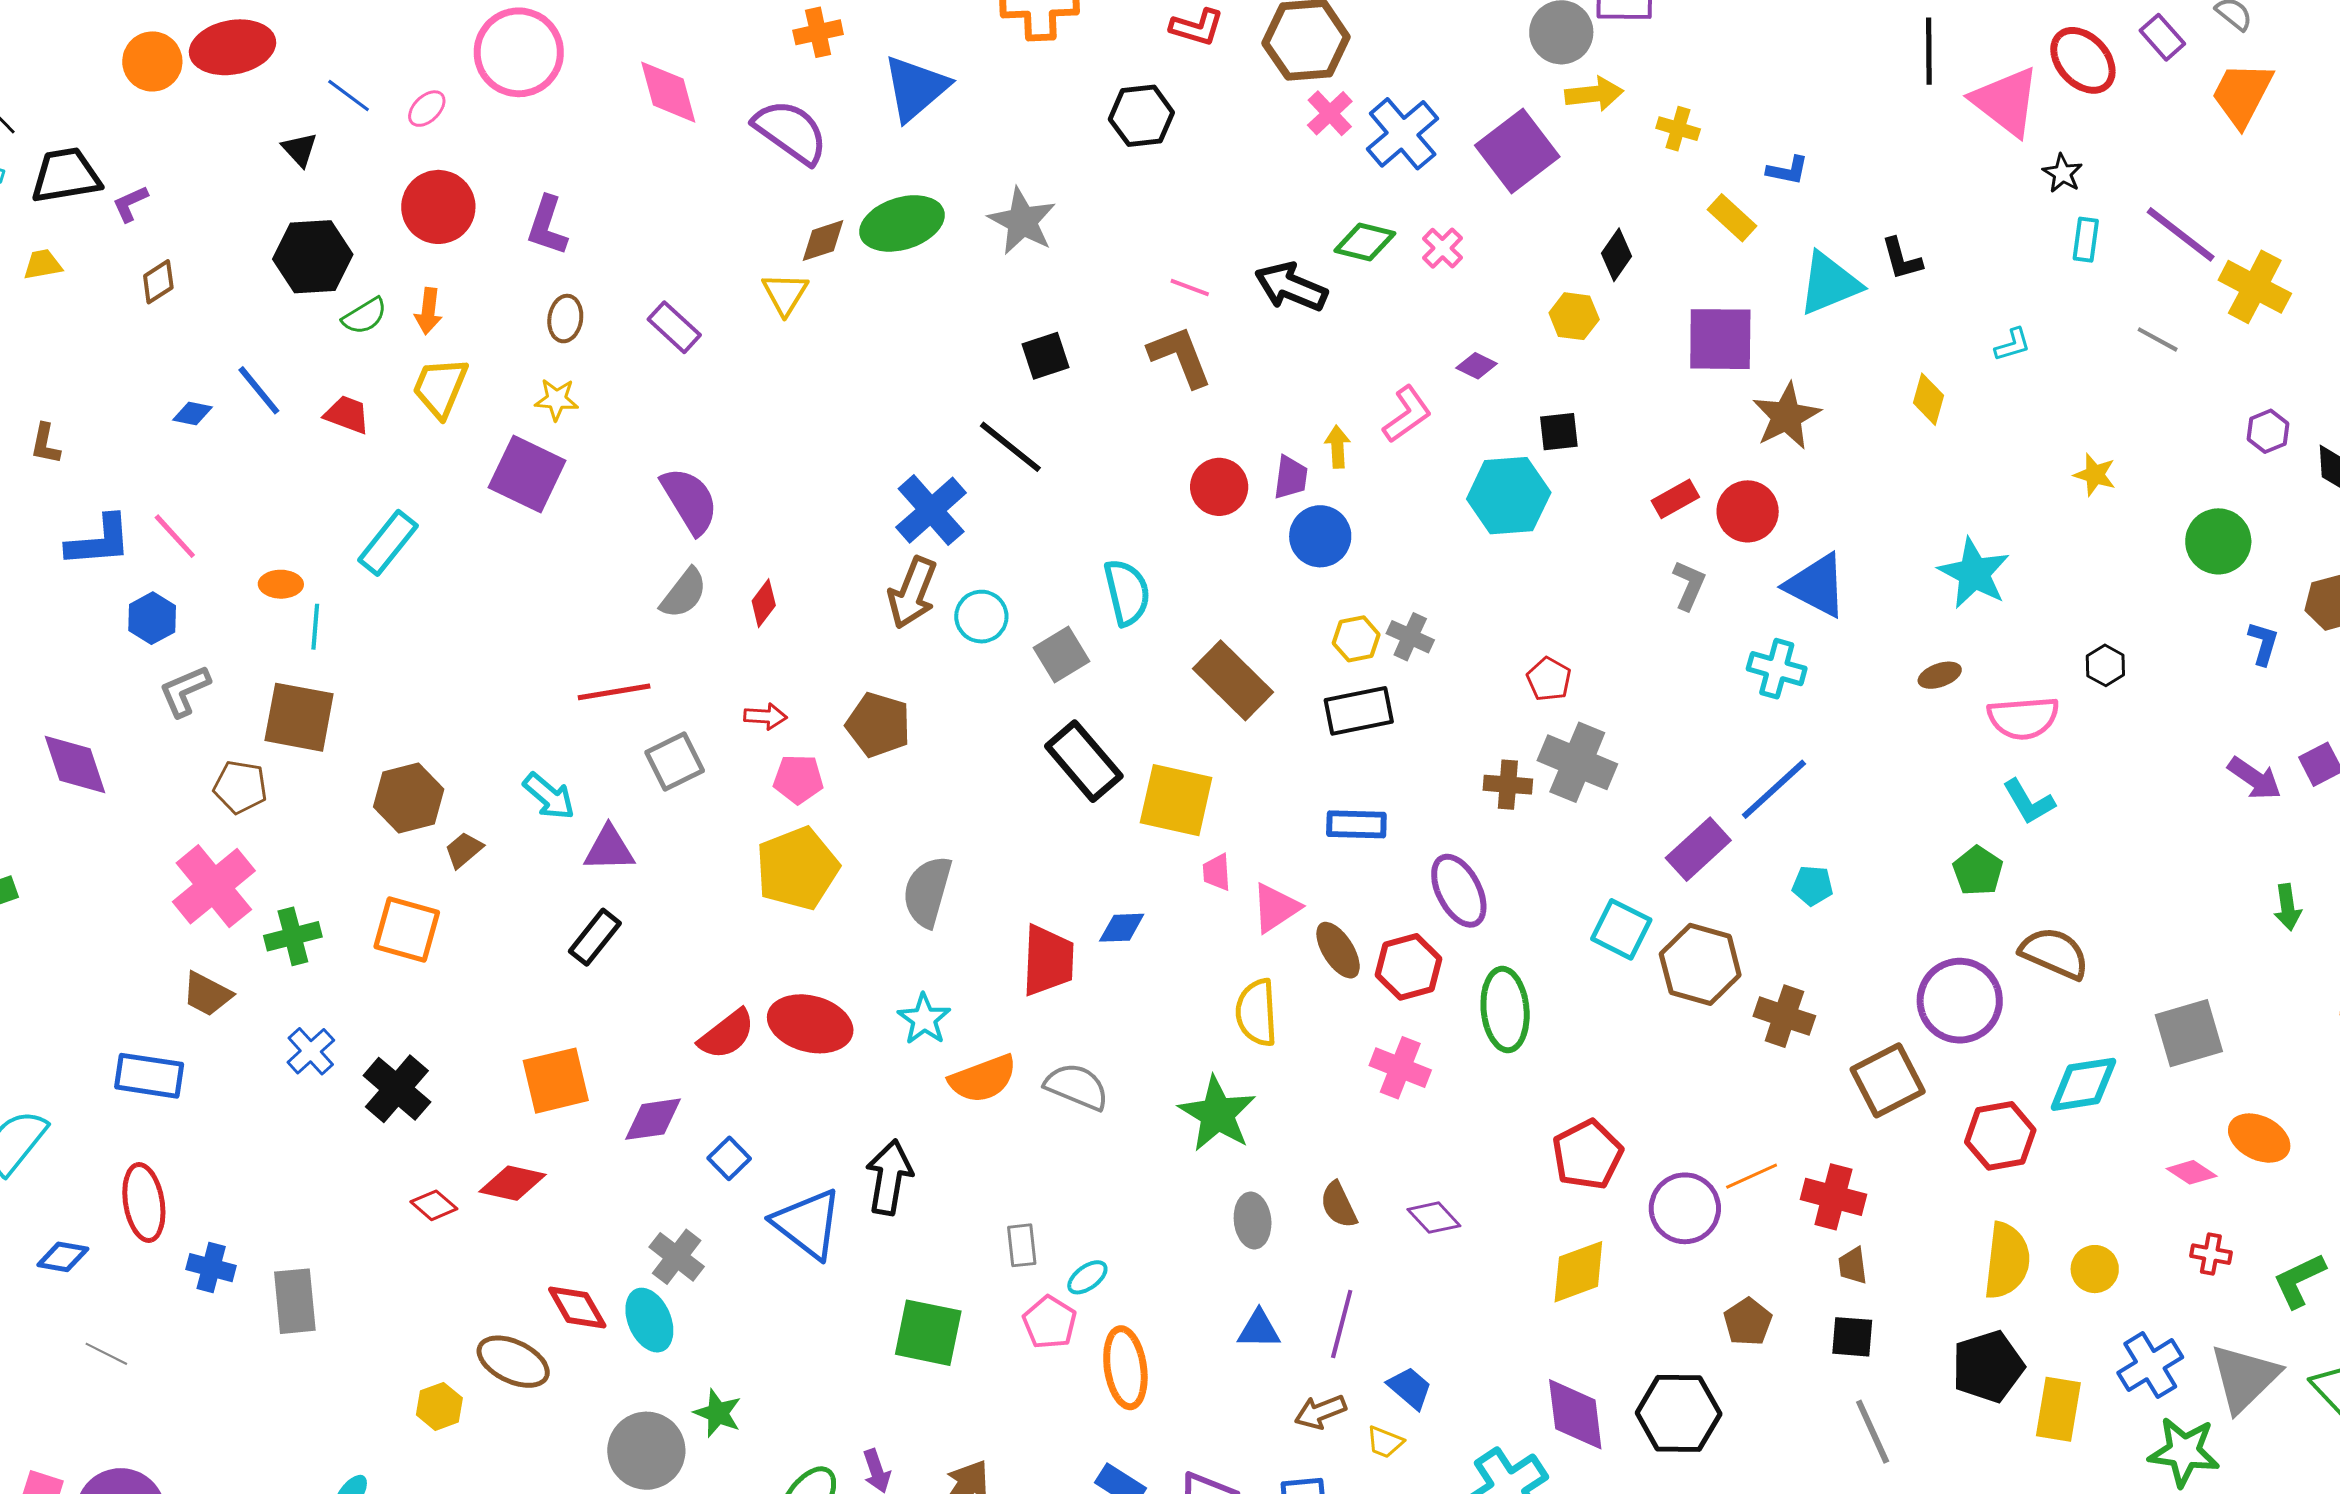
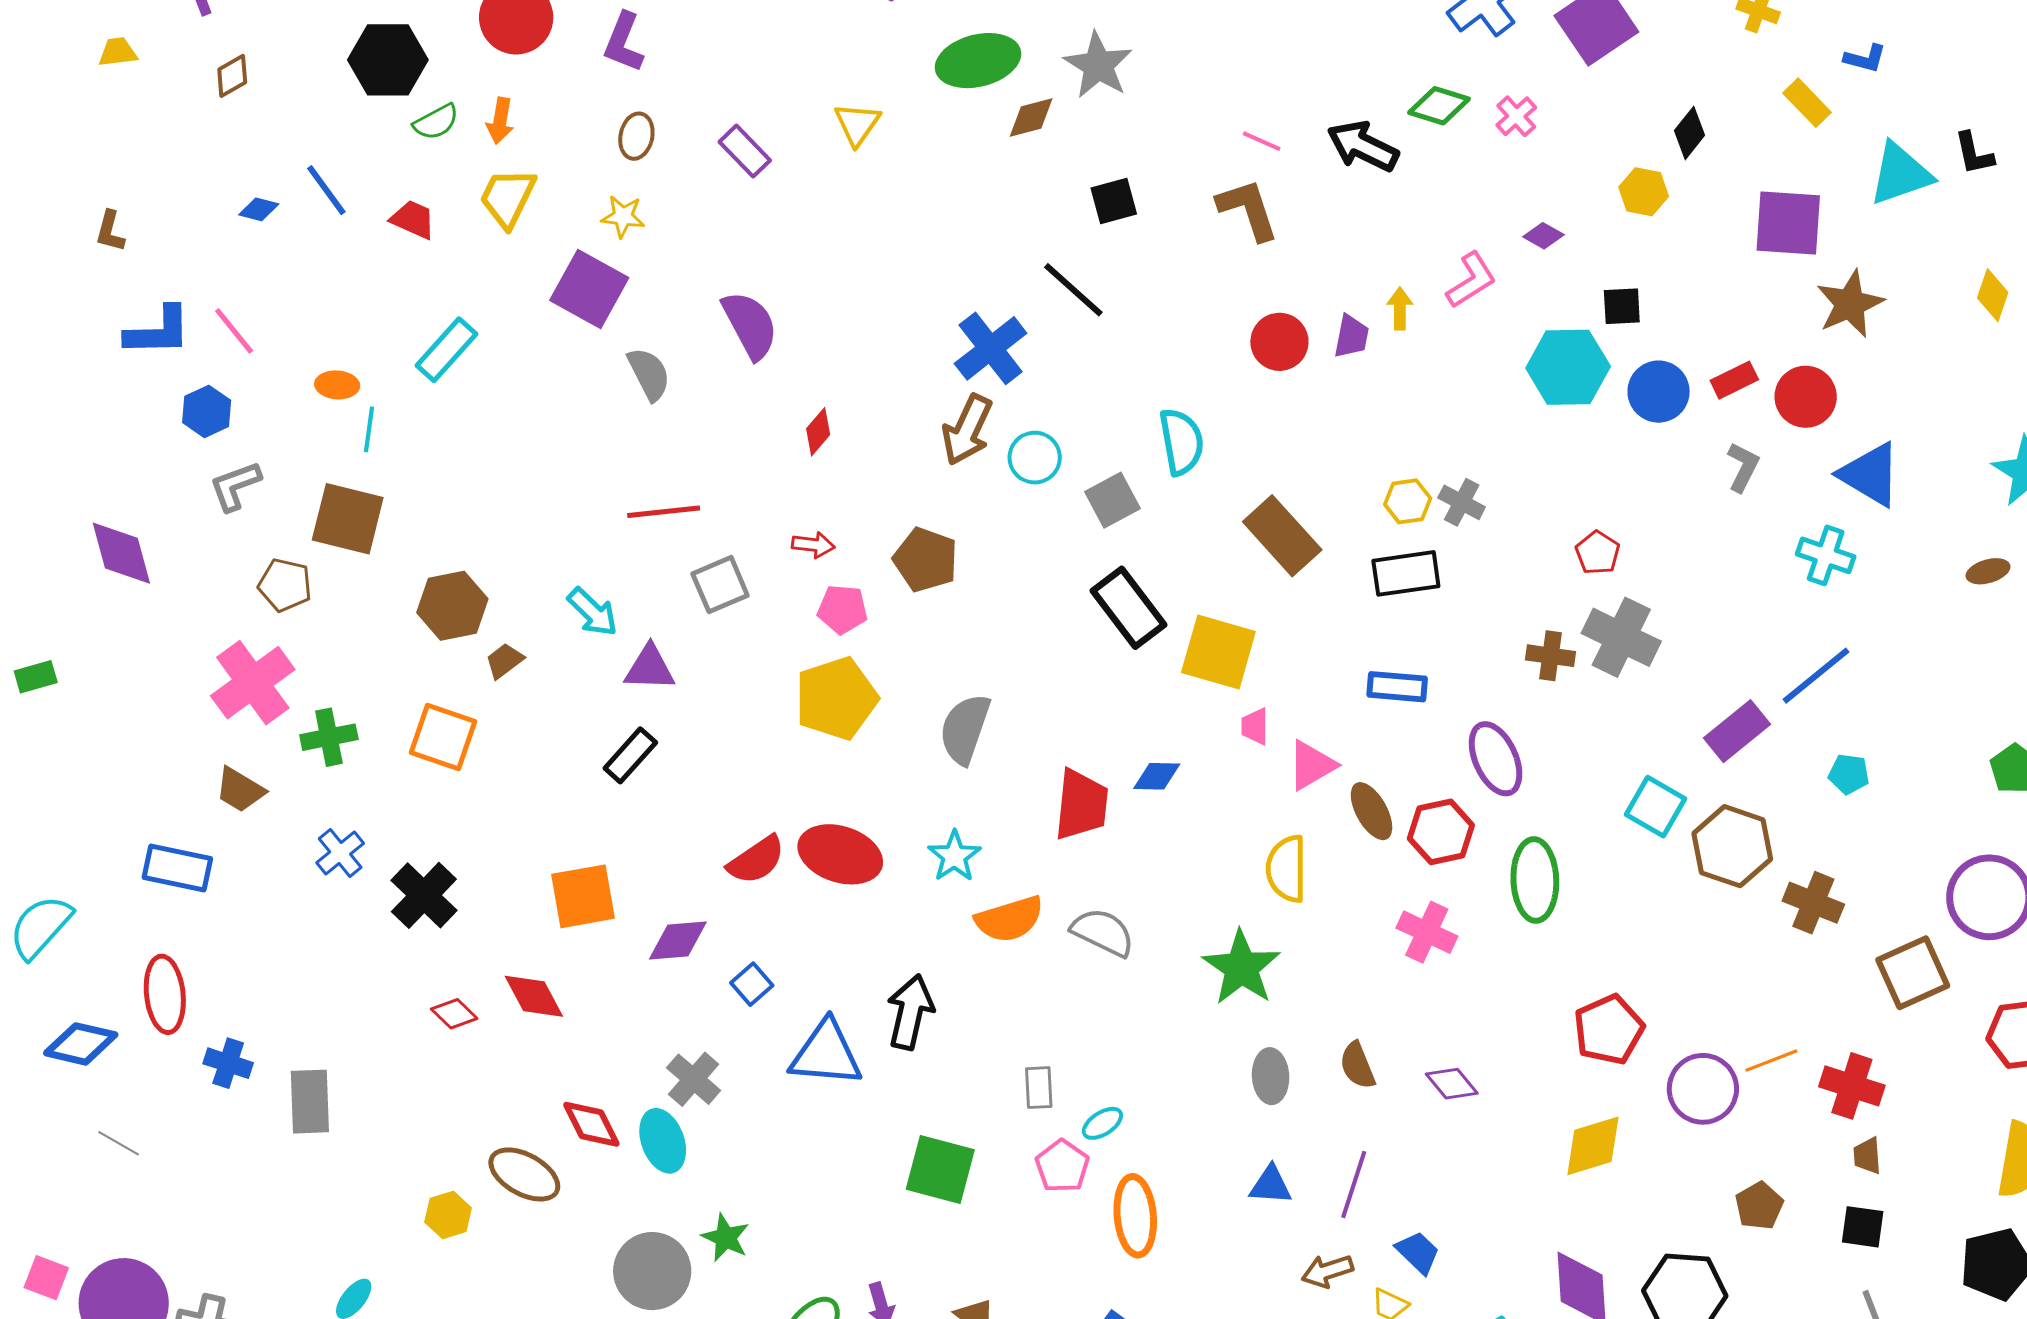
brown diamond: (823, 241) -> (1031, 118), moved
blue circle: (1320, 536) -> (1659, 392), moved
gray semicircle: (684, 593) -> (649, 374), moved, turned -68
red diamond: (512, 1183) -> (534, 996), turned 46
blue triangle: (807, 1224) -> (826, 1054), turned -36
blue diamond: (63, 1257) -> (81, 1044), size x1.4

